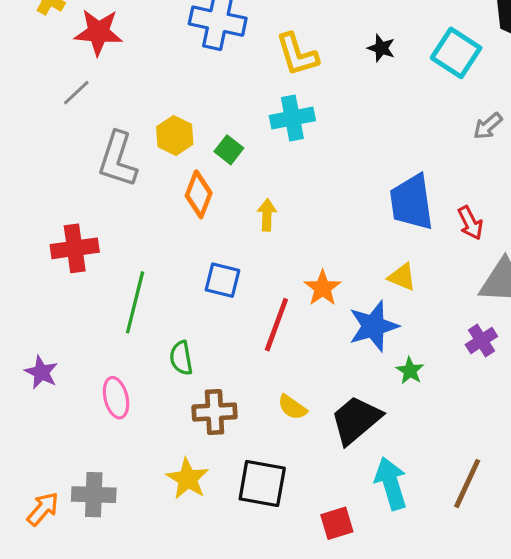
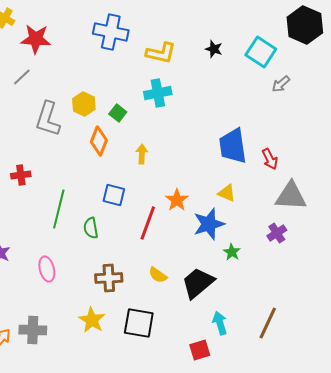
yellow L-shape: (297, 54) -> (161, 53), turned -60
gray arrow: (488, 126) -> (281, 84), moved
red cross: (75, 248) -> (21, 175), size x0.7
green semicircle: (181, 358) -> (91, 228), moved
cyan arrow: (391, 483) -> (220, 323), size x0.7
red square: (337, 523) -> (200, 350), moved

